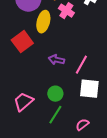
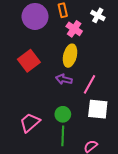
yellow ellipse: (43, 22) -> (70, 56), moved
green line: (55, 115) -> (63, 136), turned -30

